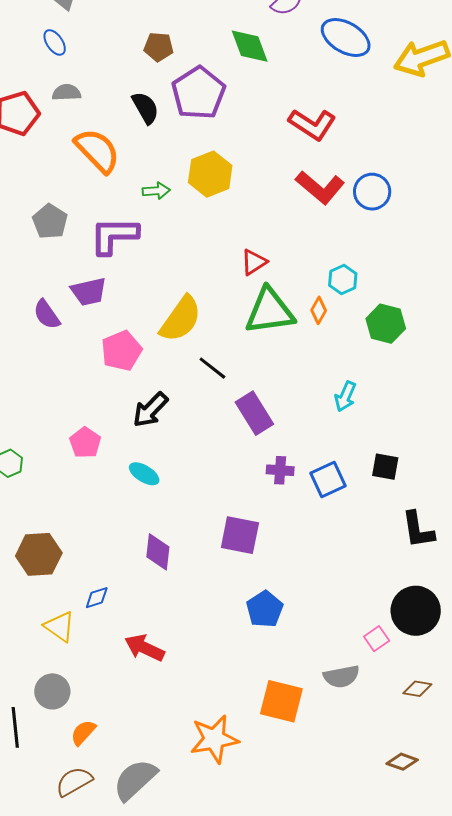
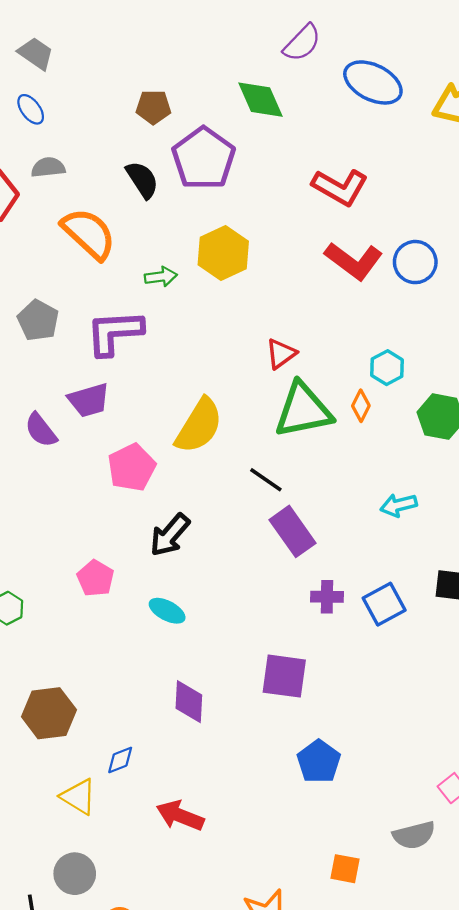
black line: (212, 368) -> (266, 480), moved
cyan arrow: (345, 396) -> (399, 505), turned 56
orange square: (281, 701) -> (345, 869), size x0.6

